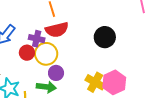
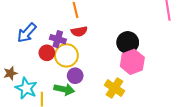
red semicircle: (57, 30) -> (79, 31), size x0.7
pink hexagon: (114, 82) -> (132, 62), moved

